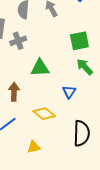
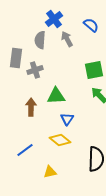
brown arrow: (14, 92) -> (31, 107), moved
blue triangle: (69, 92) -> (67, 119), moved

